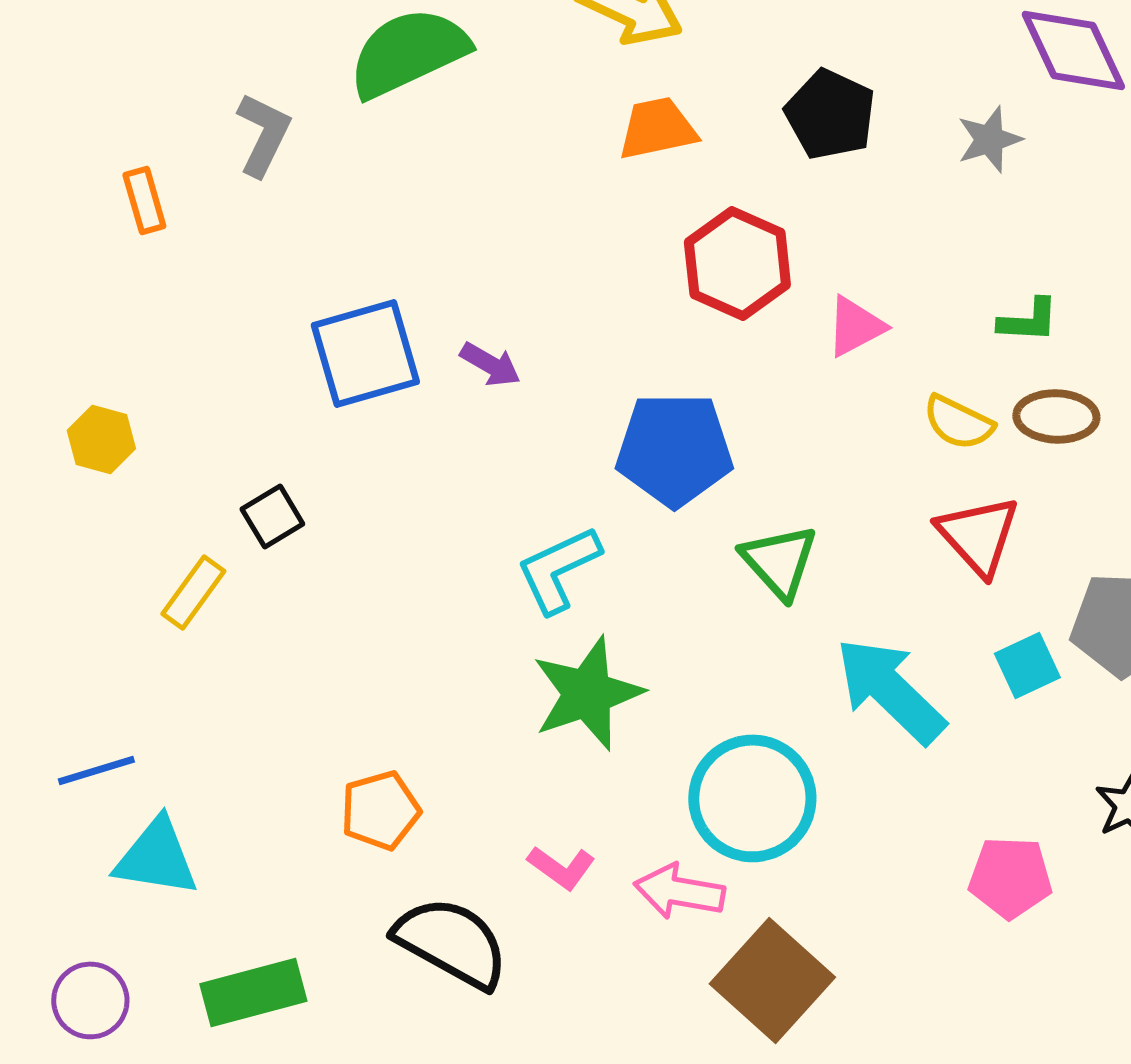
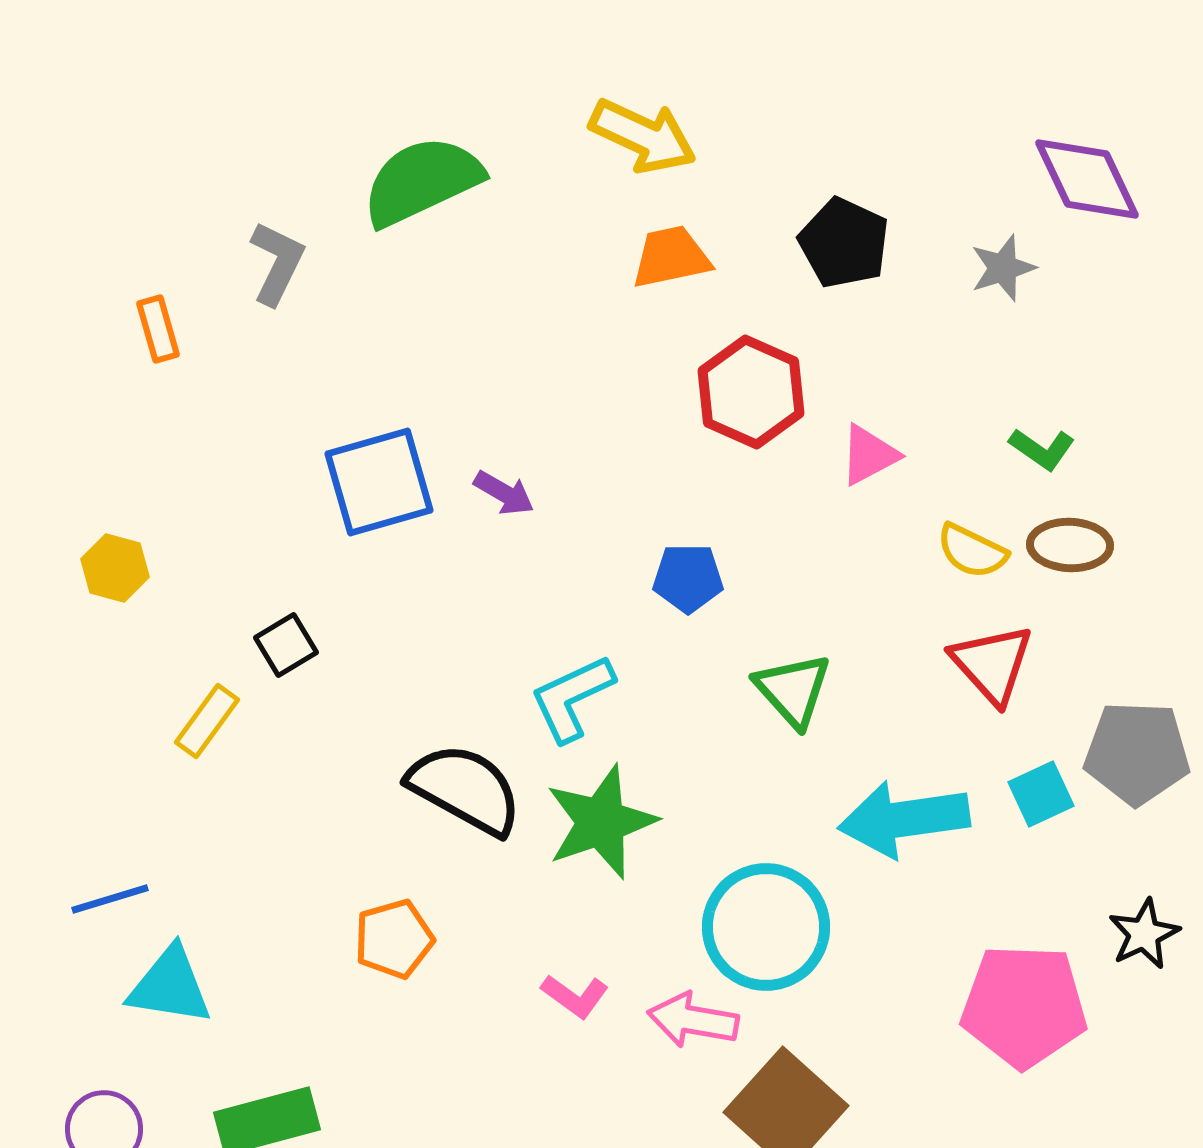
green L-shape: (1028, 320) -> (1042, 449), turned 32
blue pentagon: (674, 449) -> (688, 578), size x0.6
cyan arrow: (890, 690) -> (904, 819), turned -52
pink pentagon: (1010, 877) -> (1024, 1006), size x1.5
black semicircle: (451, 942) -> (465, 789), moved

